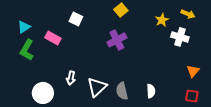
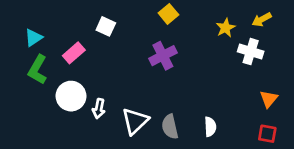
yellow arrow: (188, 14) -> (262, 19), turned 128
pink rectangle: (53, 38) -> (74, 53), turned -70
white circle: (43, 93) -> (71, 96), moved

